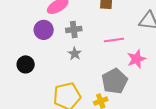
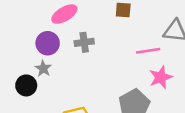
pink line: (114, 40) -> (148, 51), moved
gray star: (75, 54) -> (43, 68), moved

